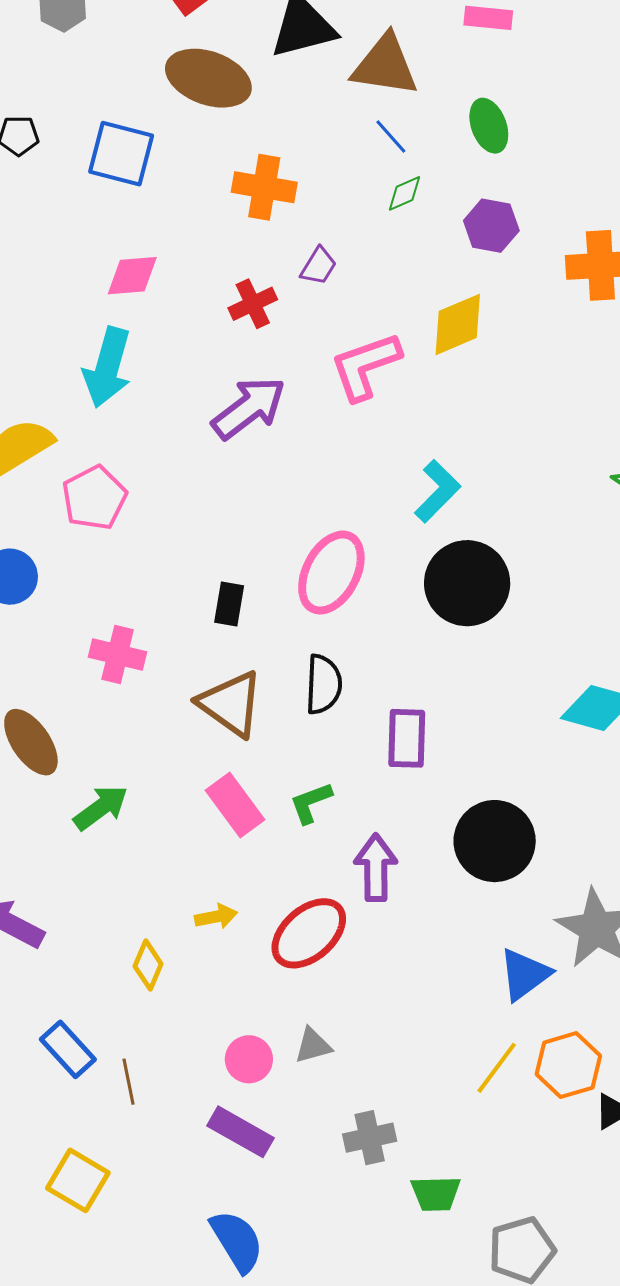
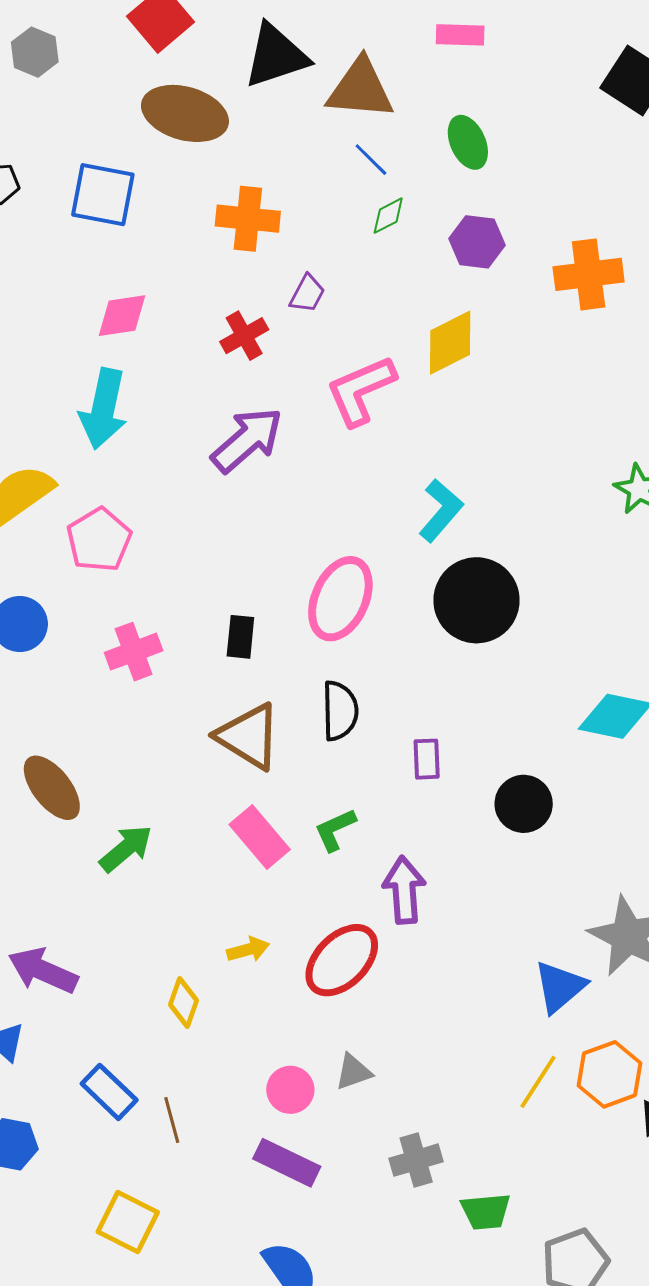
pink cross: (118, 654) -> (134, 652), moved, turned -30
purple rectangle: (407, 738) -> (427, 759), size x0.7
black circle: (495, 841) -> (524, 804), moved, size x0.7

